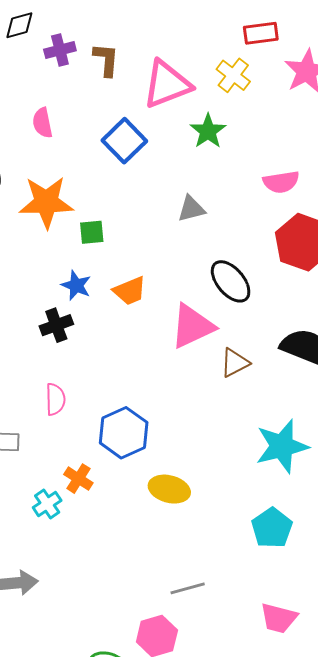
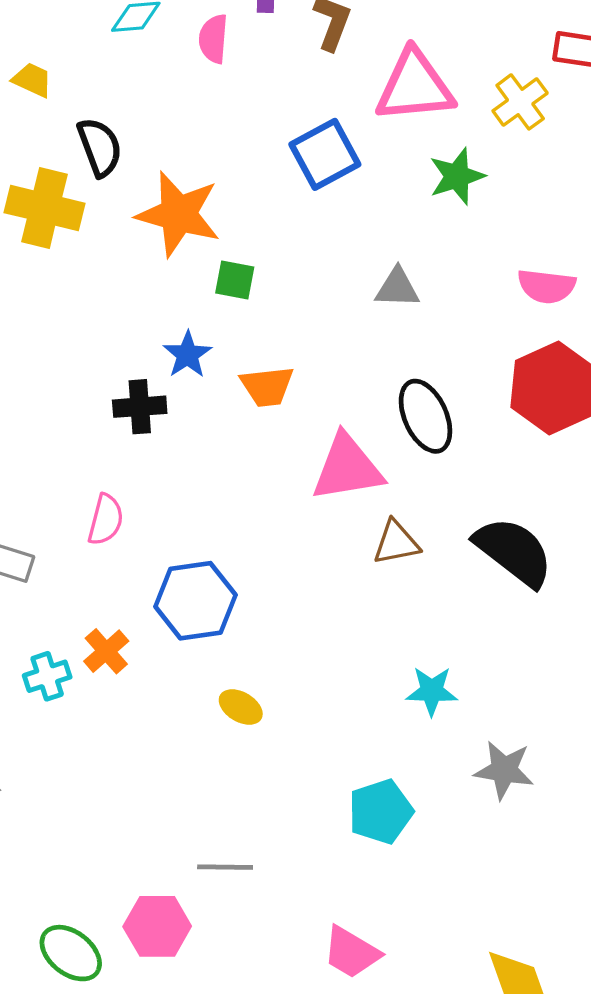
pink semicircle: (42, 123) -> (213, 39), moved
cyan star: (282, 446) -> (432, 691), size x0.6
yellow ellipse: (169, 489) -> (241, 707), size x0.7

